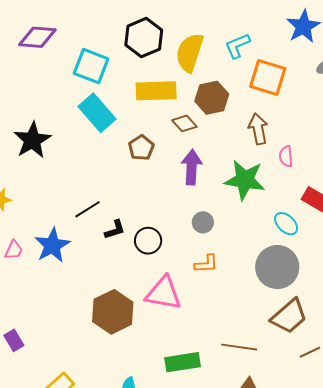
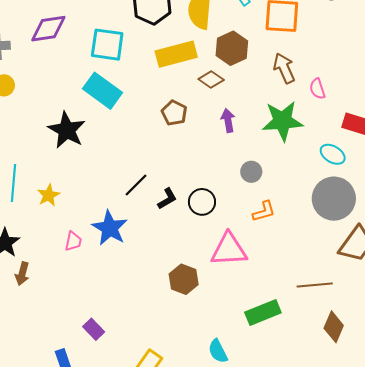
cyan rectangle: (97, 113) -> (103, 91), moved
purple arrow: (192, 167) -> (228, 121), size x0.7
brown hexagon: (113, 312) -> (184, 279), size x0.7

